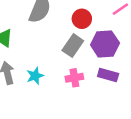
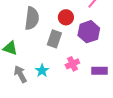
gray rectangle: (73, 46) -> (54, 39), moved
purple rectangle: (108, 75) -> (99, 71), moved

